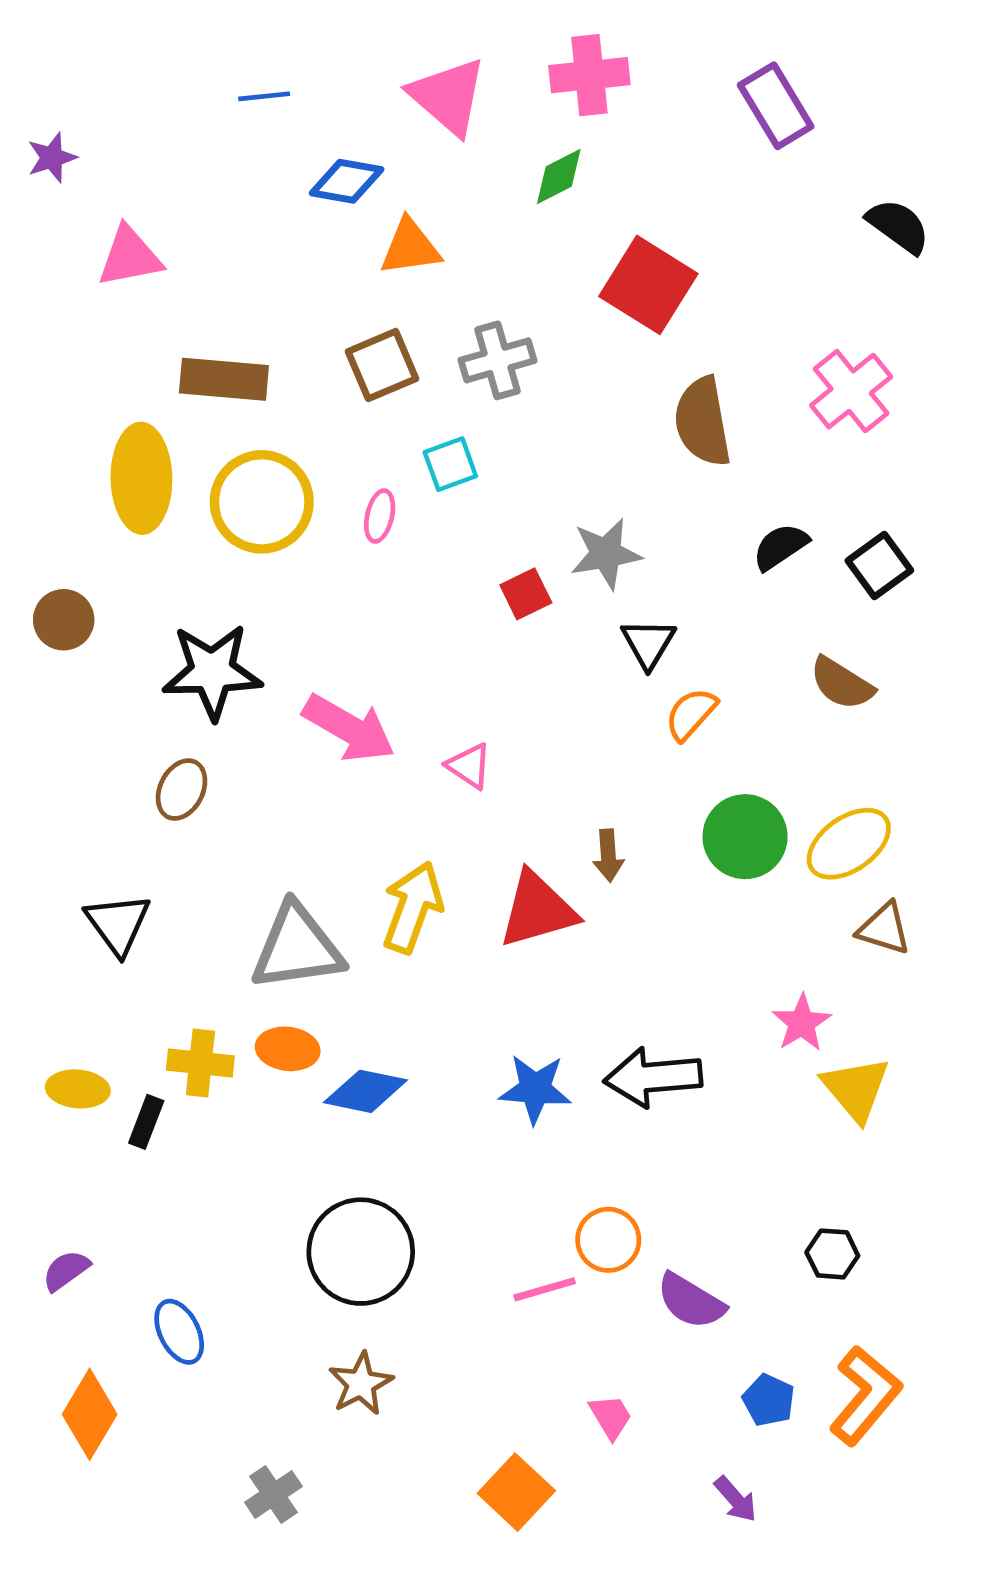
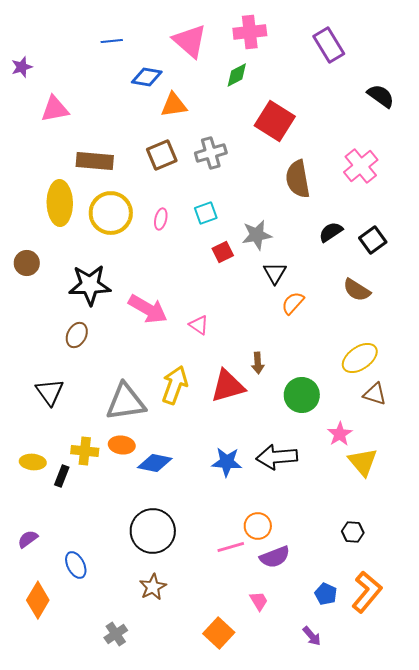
cyan square: (450, 464) -> (206, 213), moved
green circle: (745, 837) -> (302, 395), moved
purple semicircle: (691, 1301) -> (275, 557), moved, turned -52

